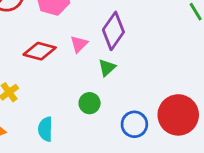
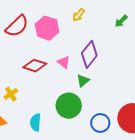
pink triangle: (79, 44) -> (64, 62), turned -40
green circle: (90, 103) -> (69, 106), size x1.6

